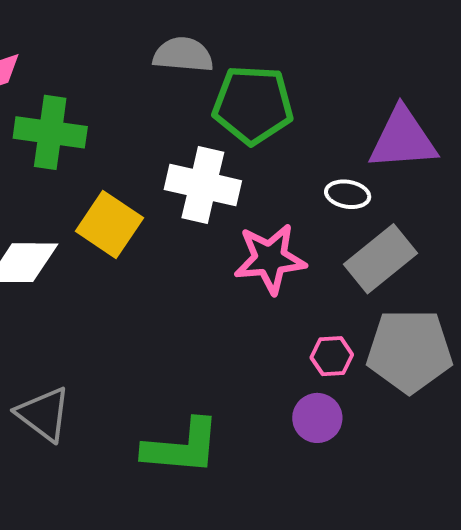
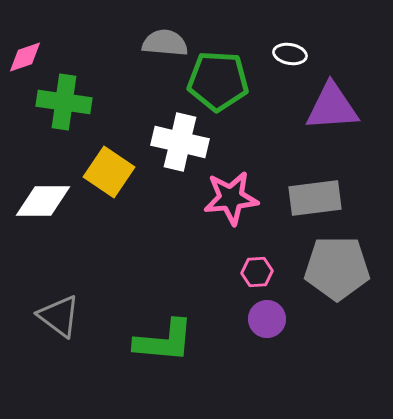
white ellipse: (348, 194) -> (290, 54), moved
gray rectangle: (381, 259) -> (315, 198), turned 32
pink hexagon: (332, 356) -> (257, 272), moved

